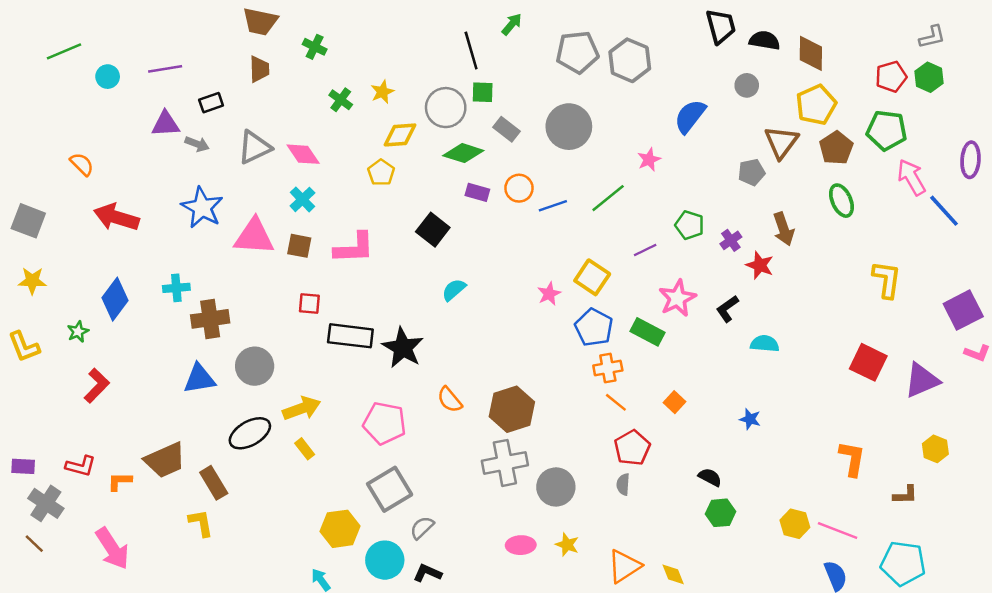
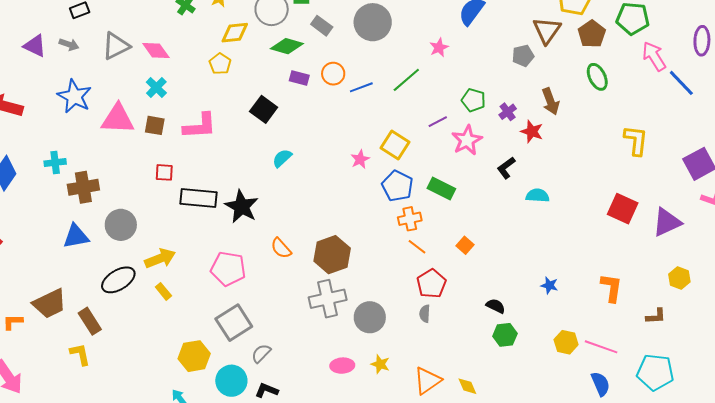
purple triangle: (166, 124) -> (35, 46), moved, turned 30
pink star: (677, 298) -> (467, 140), moved
blue star: (750, 419) -> (549, 285), moved

